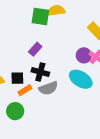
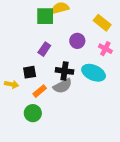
purple circle: (84, 55) -> (77, 41), moved
black cross: (40, 72) -> (65, 71), moved
black square: (17, 78) -> (30, 72), moved

